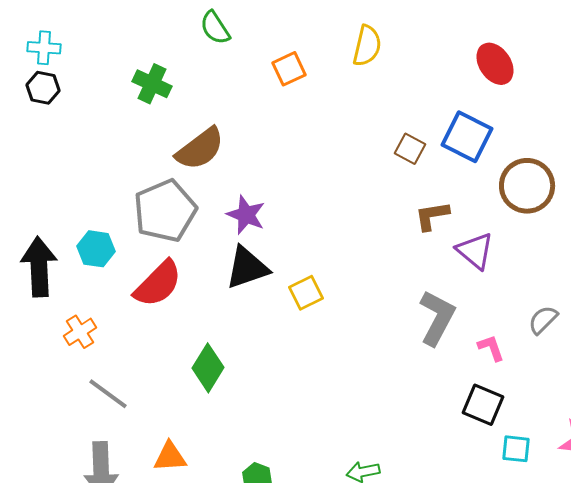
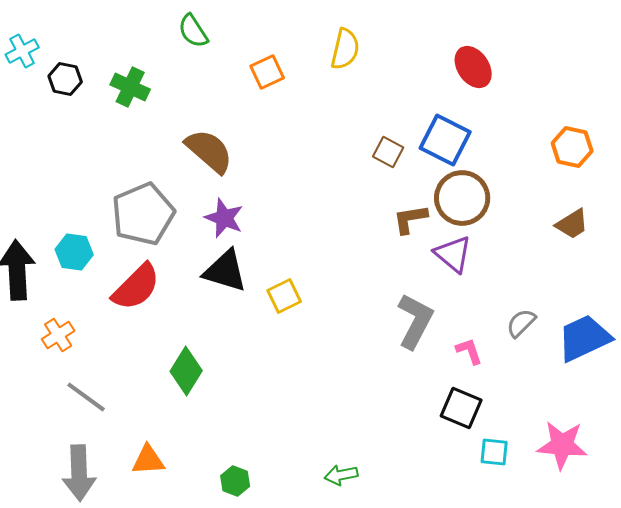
cyan cross: (44, 48) -> (22, 51), turned -32
black hexagon: (43, 88) -> (65, 79), moved
brown semicircle: (200, 149) -> (209, 151), moved, turned -102
brown circle: (527, 186) -> (462, 198), moved
black triangle: (247, 268) -> (225, 271), turned 36

